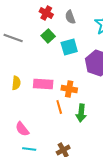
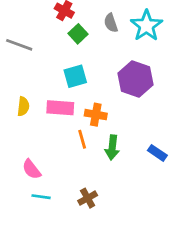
gray semicircle: (70, 17) -> (111, 23), moved
green square: (48, 36) -> (78, 34), moved
cyan square: (69, 47) -> (75, 76), moved

